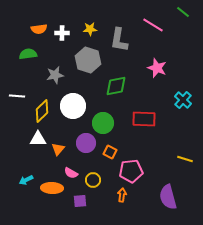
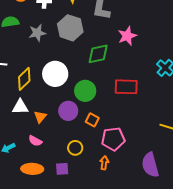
pink star: (157, 68) -> (127, 36), moved, turned 30
gray star: (55, 75) -> (37, 33), moved
pink semicircle: (71, 173) -> (35, 141), moved
orange ellipse: (52, 188) -> (32, 169), moved

